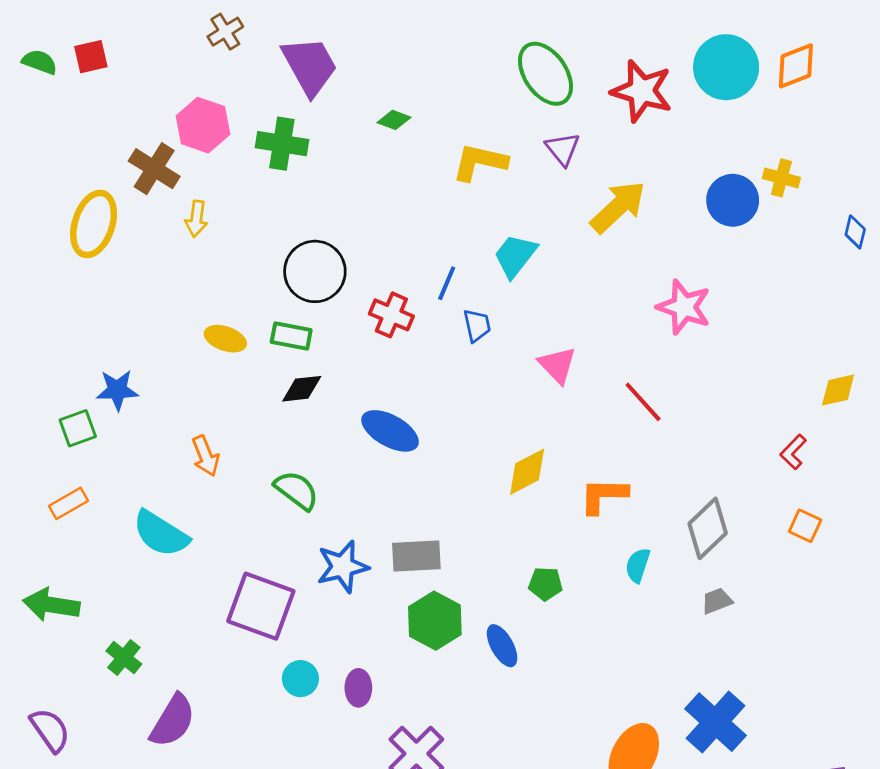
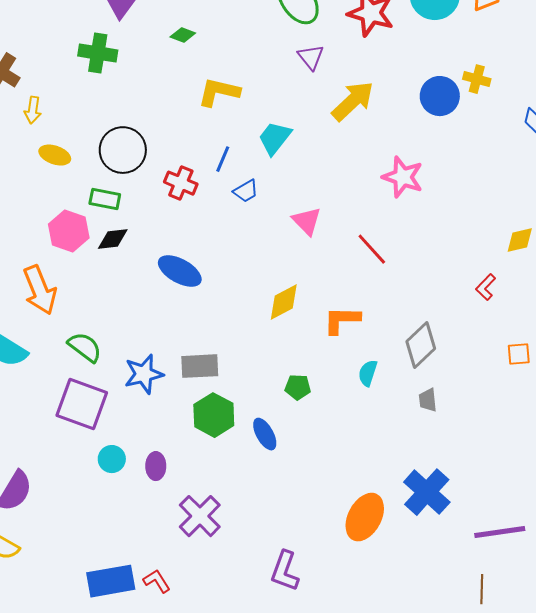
pink hexagon: (203, 125) -> (69, 231), moved
yellow L-shape: (480, 162) -> (219, 92), moved
blue trapezoid: (477, 325) -> (246, 191), turned 72
yellow ellipse: (225, 339) -> (55, 155), moved
orange arrow: (206, 456) -> (40, 290), size x1.6
green semicircle: (296, 490) -> (85, 347), moved
orange square: (805, 526) -> (519, 354), moved, turned -30
gray trapezoid: (717, 601) -> (428, 400), turned -75

